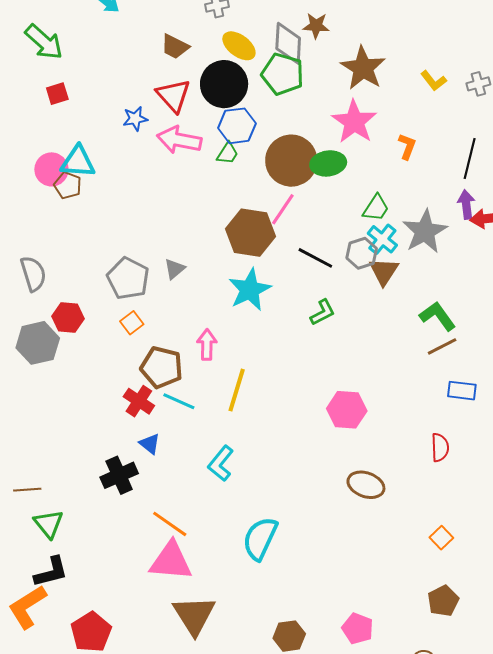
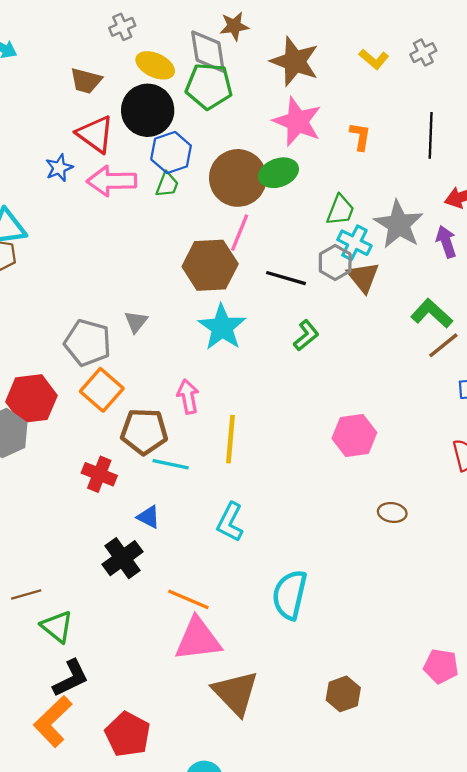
purple arrow: (466, 204) -> (446, 242), moved
red hexagon: (68, 317) -> (31, 399), size x1.4
orange square: (132, 323) -> (102, 390), size x1.6
red cross: (139, 401) -> (99, 474), moved
brown ellipse: (366, 485) -> (392, 512), size x0.7
pink pentagon: (358, 629) -> (441, 666), moved

